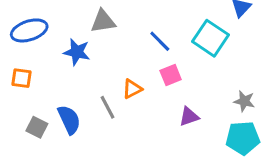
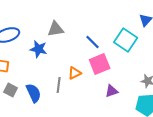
pink square: (171, 75) -> (100, 64), size x1.5
gray line: (108, 107) -> (59, 85), turned 35
gray square: (37, 127) -> (11, 90), moved

